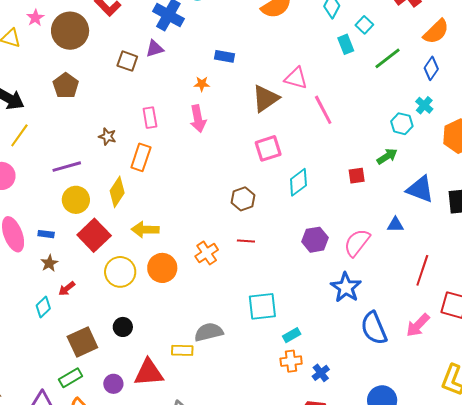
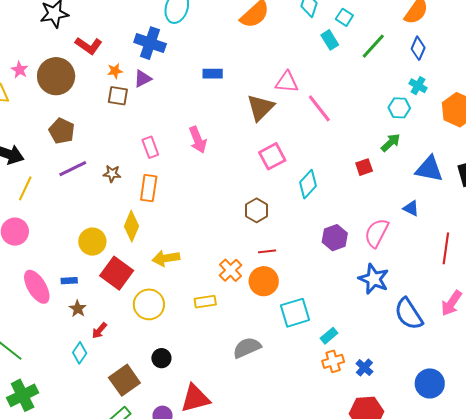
orange star: (202, 84) -> (115, 71), moved
purple line: (67, 167) -> (73, 169), moved
blue triangle: (395, 225) -> (411, 208), turned 36
orange circle: (162, 268) -> (264, 281), moved
yellow rectangle: (182, 350) -> (205, 302), moved

